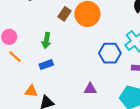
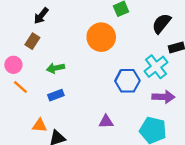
brown rectangle: (64, 14) -> (32, 41), moved
green arrow: (46, 40) -> (55, 68), turned 70

